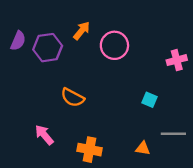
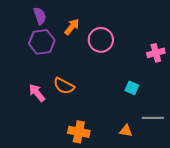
purple semicircle: (18, 41) -> (40, 16), moved, turned -42
pink arrow: (44, 135) -> (37, 93), moved

